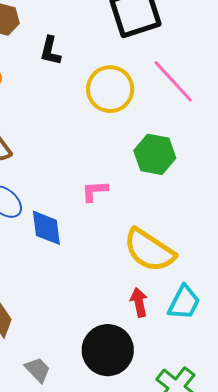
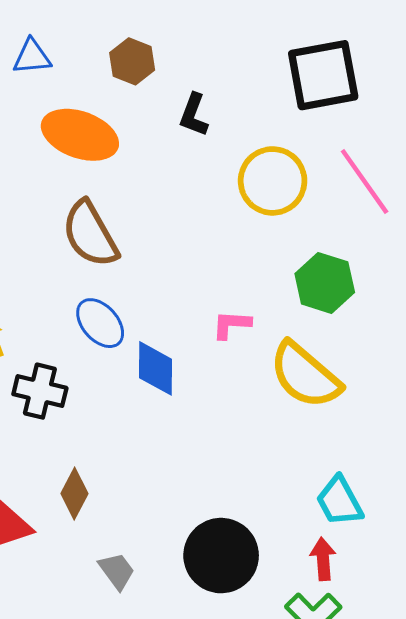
yellow semicircle: (149, 250) -> (305, 375), moved
red arrow: (139, 302) -> (323, 559), moved
cyan trapezoid: (184, 302) -> (339, 501), turned 117

